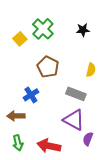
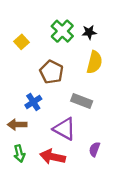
green cross: (43, 29) -> (62, 31), moved
yellow semicircle: (91, 70) -> (94, 62), moved, size x1.5
purple triangle: (74, 120) -> (64, 129), moved

